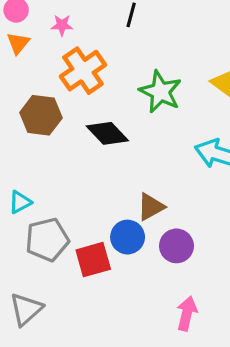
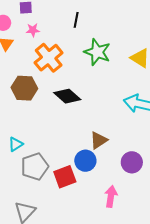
green star: (160, 92) -> (97, 52), moved
purple circle: (176, 246) -> (132, 162), moved
pink arrow: (187, 314) -> (111, 196), moved

